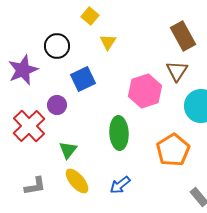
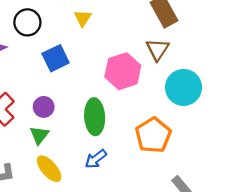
purple circle: (57, 105) -> (44, 107), moved
blue arrow: (120, 185) -> (96, 159), moved

